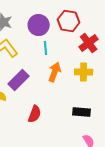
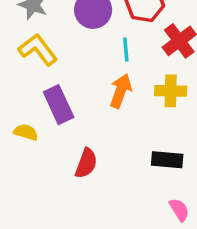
cyan line: (46, 48) -> (126, 49), moved
purple rectangle: (19, 80) -> (59, 105), turned -70

